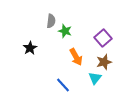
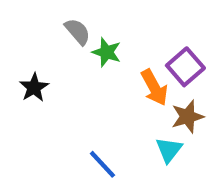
gray semicircle: (51, 21) -> (78, 31), turned -48
orange arrow: (76, 57) -> (154, 88), moved

